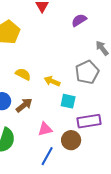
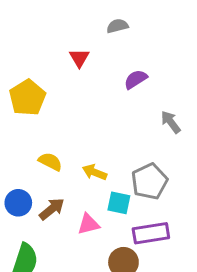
gray pentagon: (87, 72) -> (149, 181), moved
pink triangle: (45, 129) -> (88, 224), moved

